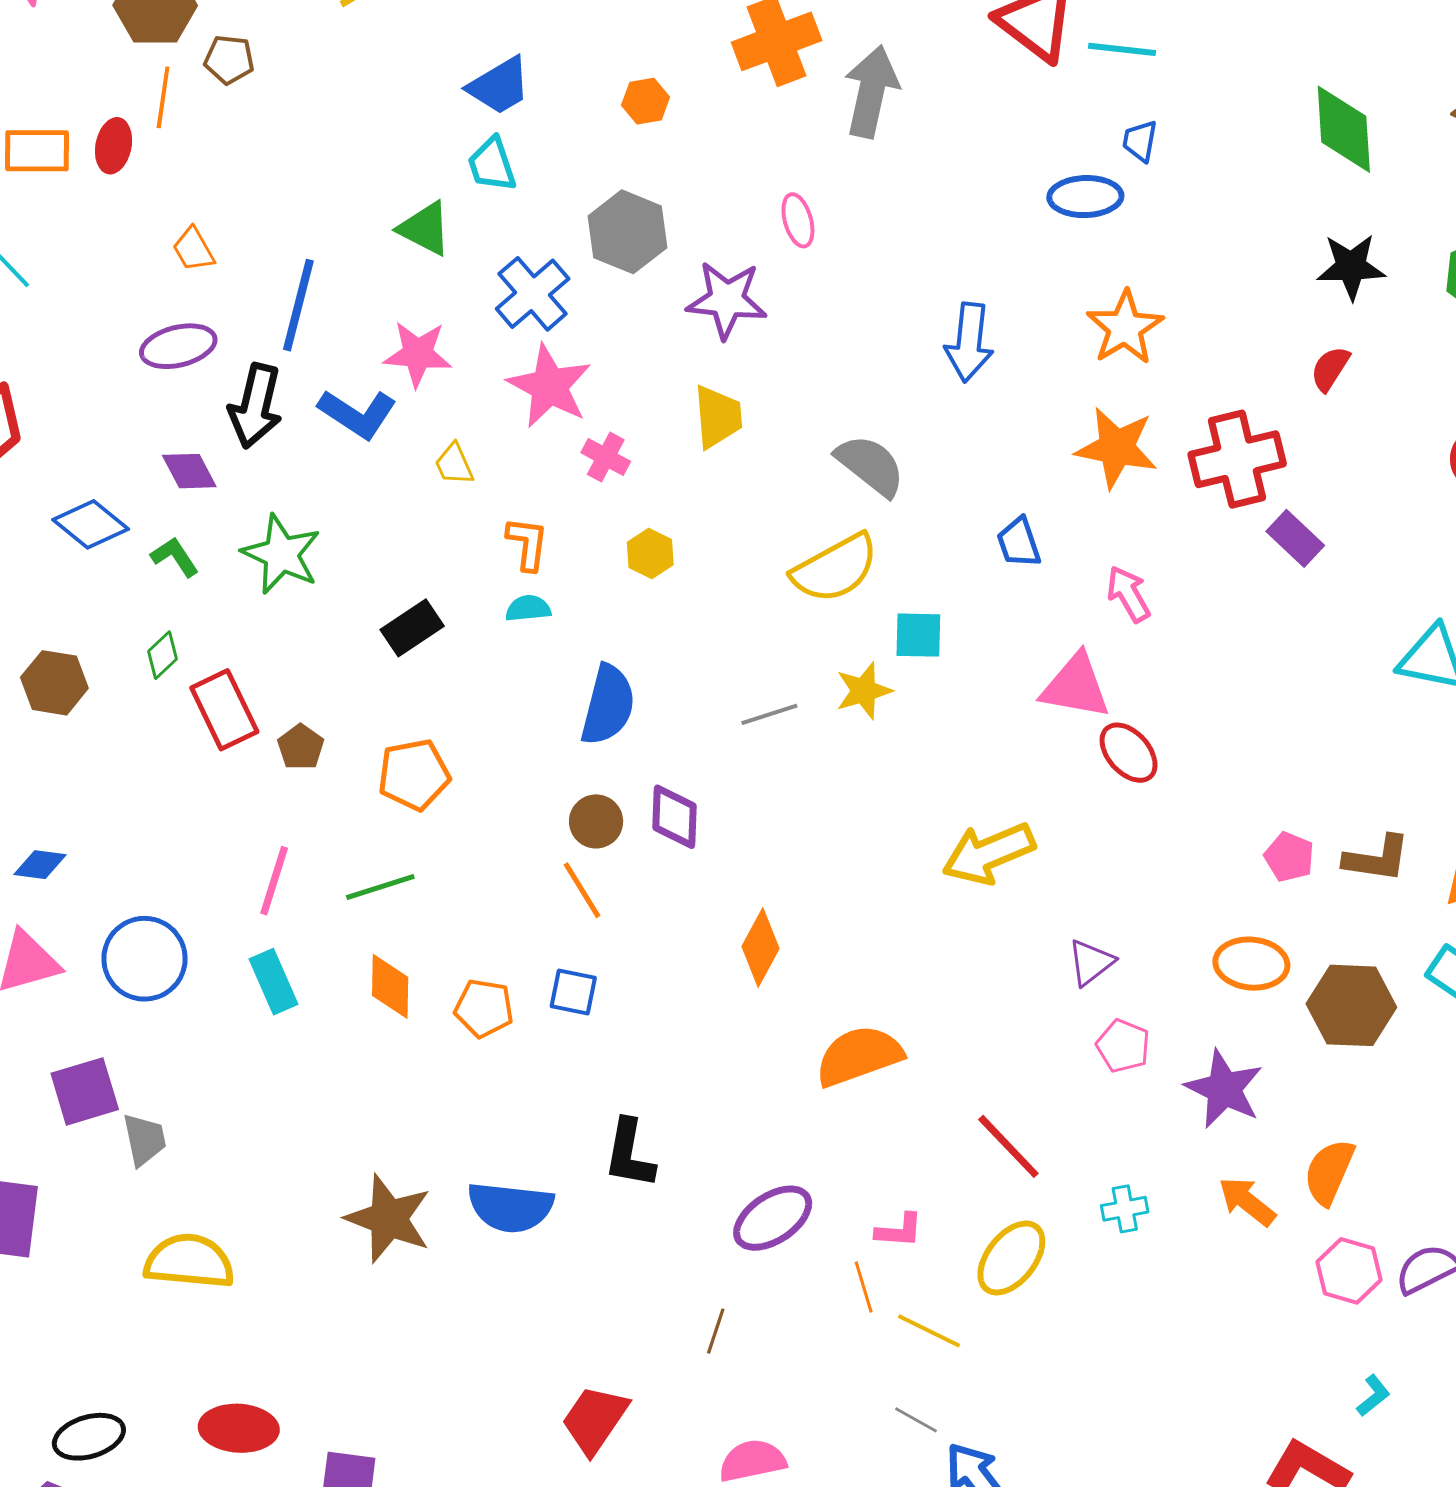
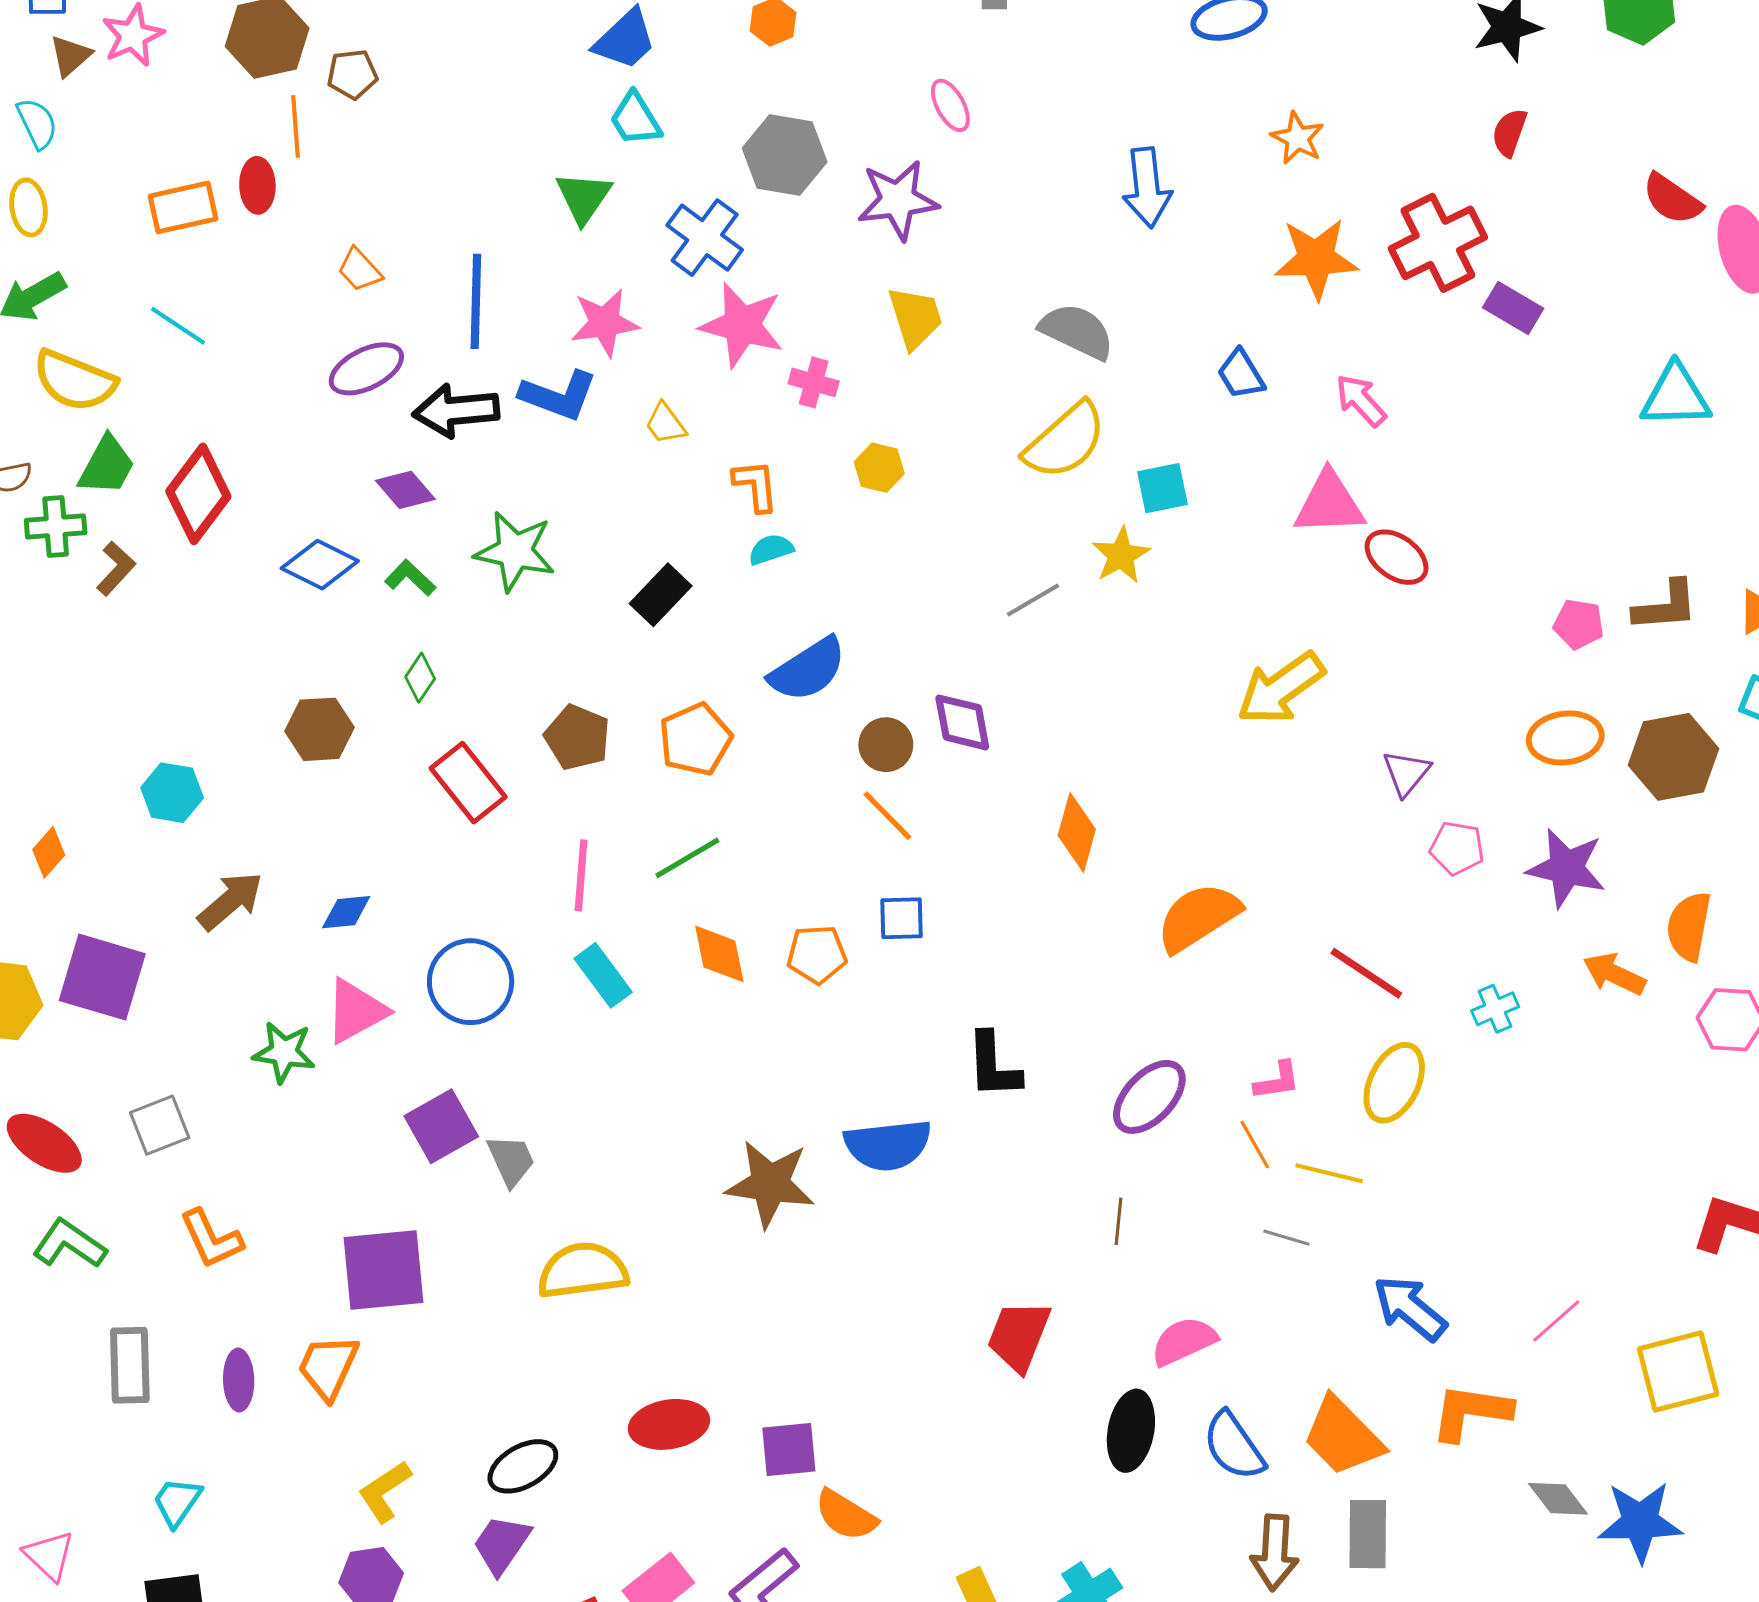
green triangle: (425, 229) -> (584, 197), turned 50
orange star: (1125, 328) -> (1297, 138), size x0.7
black arrow: (255, 406) -> (456, 411), turned 84
blue semicircle: (608, 705) -> (808, 670), moved, turned 56
red rectangle: (224, 710) -> (468, 783), moved
brown pentagon: (301, 747) -> (577, 737), size x1.4
gray line: (916, 1420) -> (1286, 1238), moved

